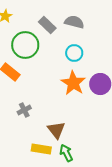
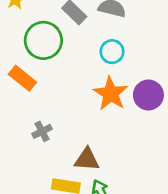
brown triangle: (56, 130) -> (87, 159), turned -48

